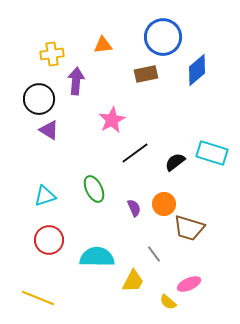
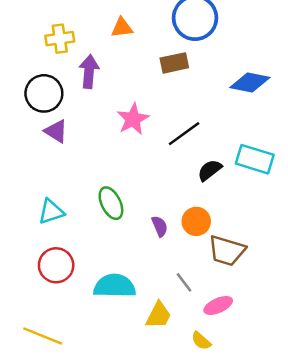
blue diamond: (197, 70) -> (250, 82), moved, turned 52
black line: (135, 153) -> (184, 134), moved
pink ellipse: (189, 284) -> (218, 305), moved

